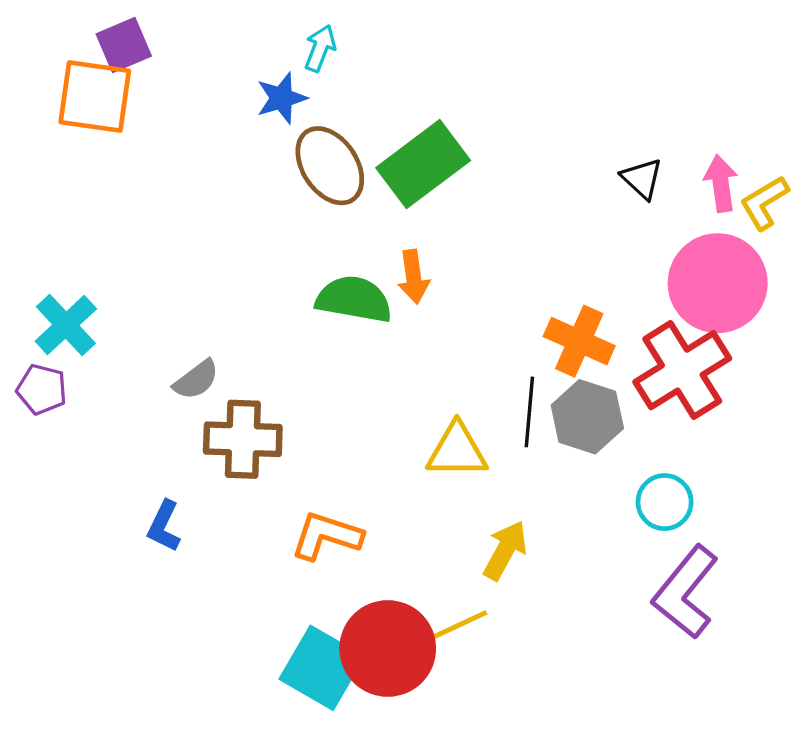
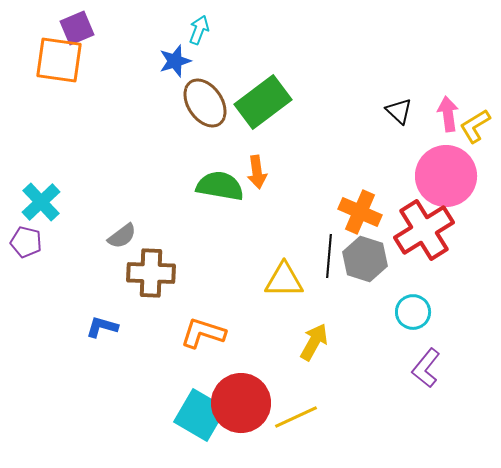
blue L-shape: (164, 526) -> (102, 327), turned 80
purple L-shape: (685, 592) -> (426, 368), size x0.7
yellow line: (454, 628) -> (296, 417), moved

